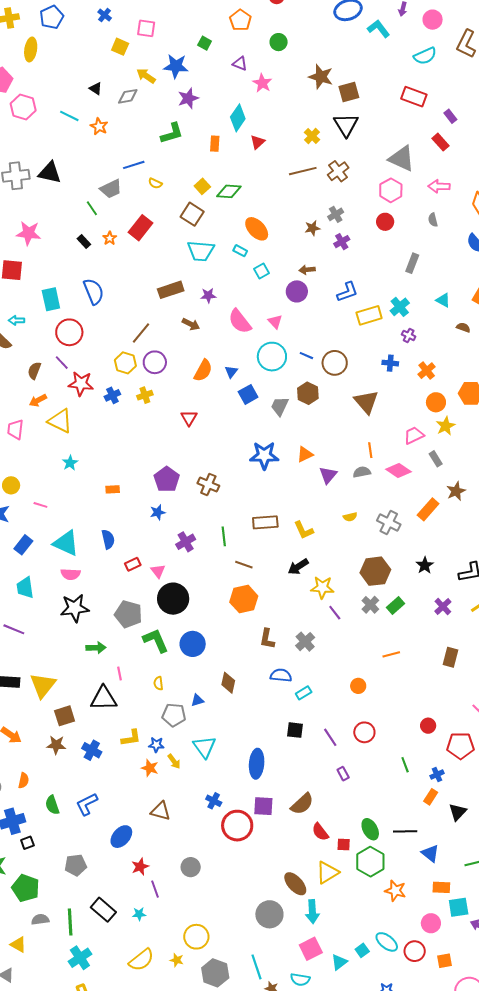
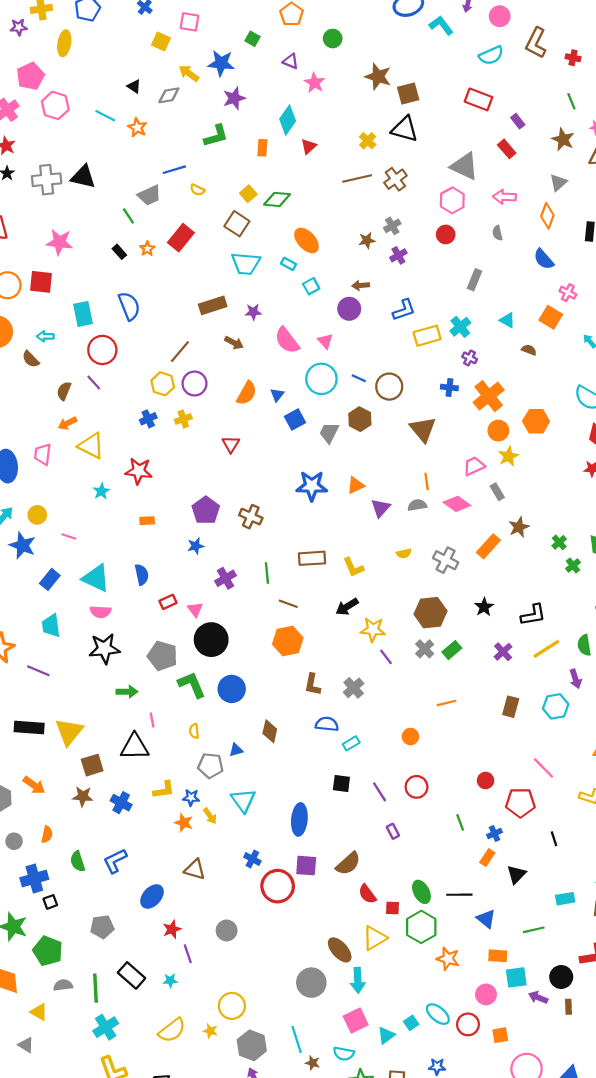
black triangle: (346, 125) -> (405, 129), turned -44
orange cross: (427, 371) -> (489, 396), size x1.6
red star: (81, 384) -> (139, 471), moved

